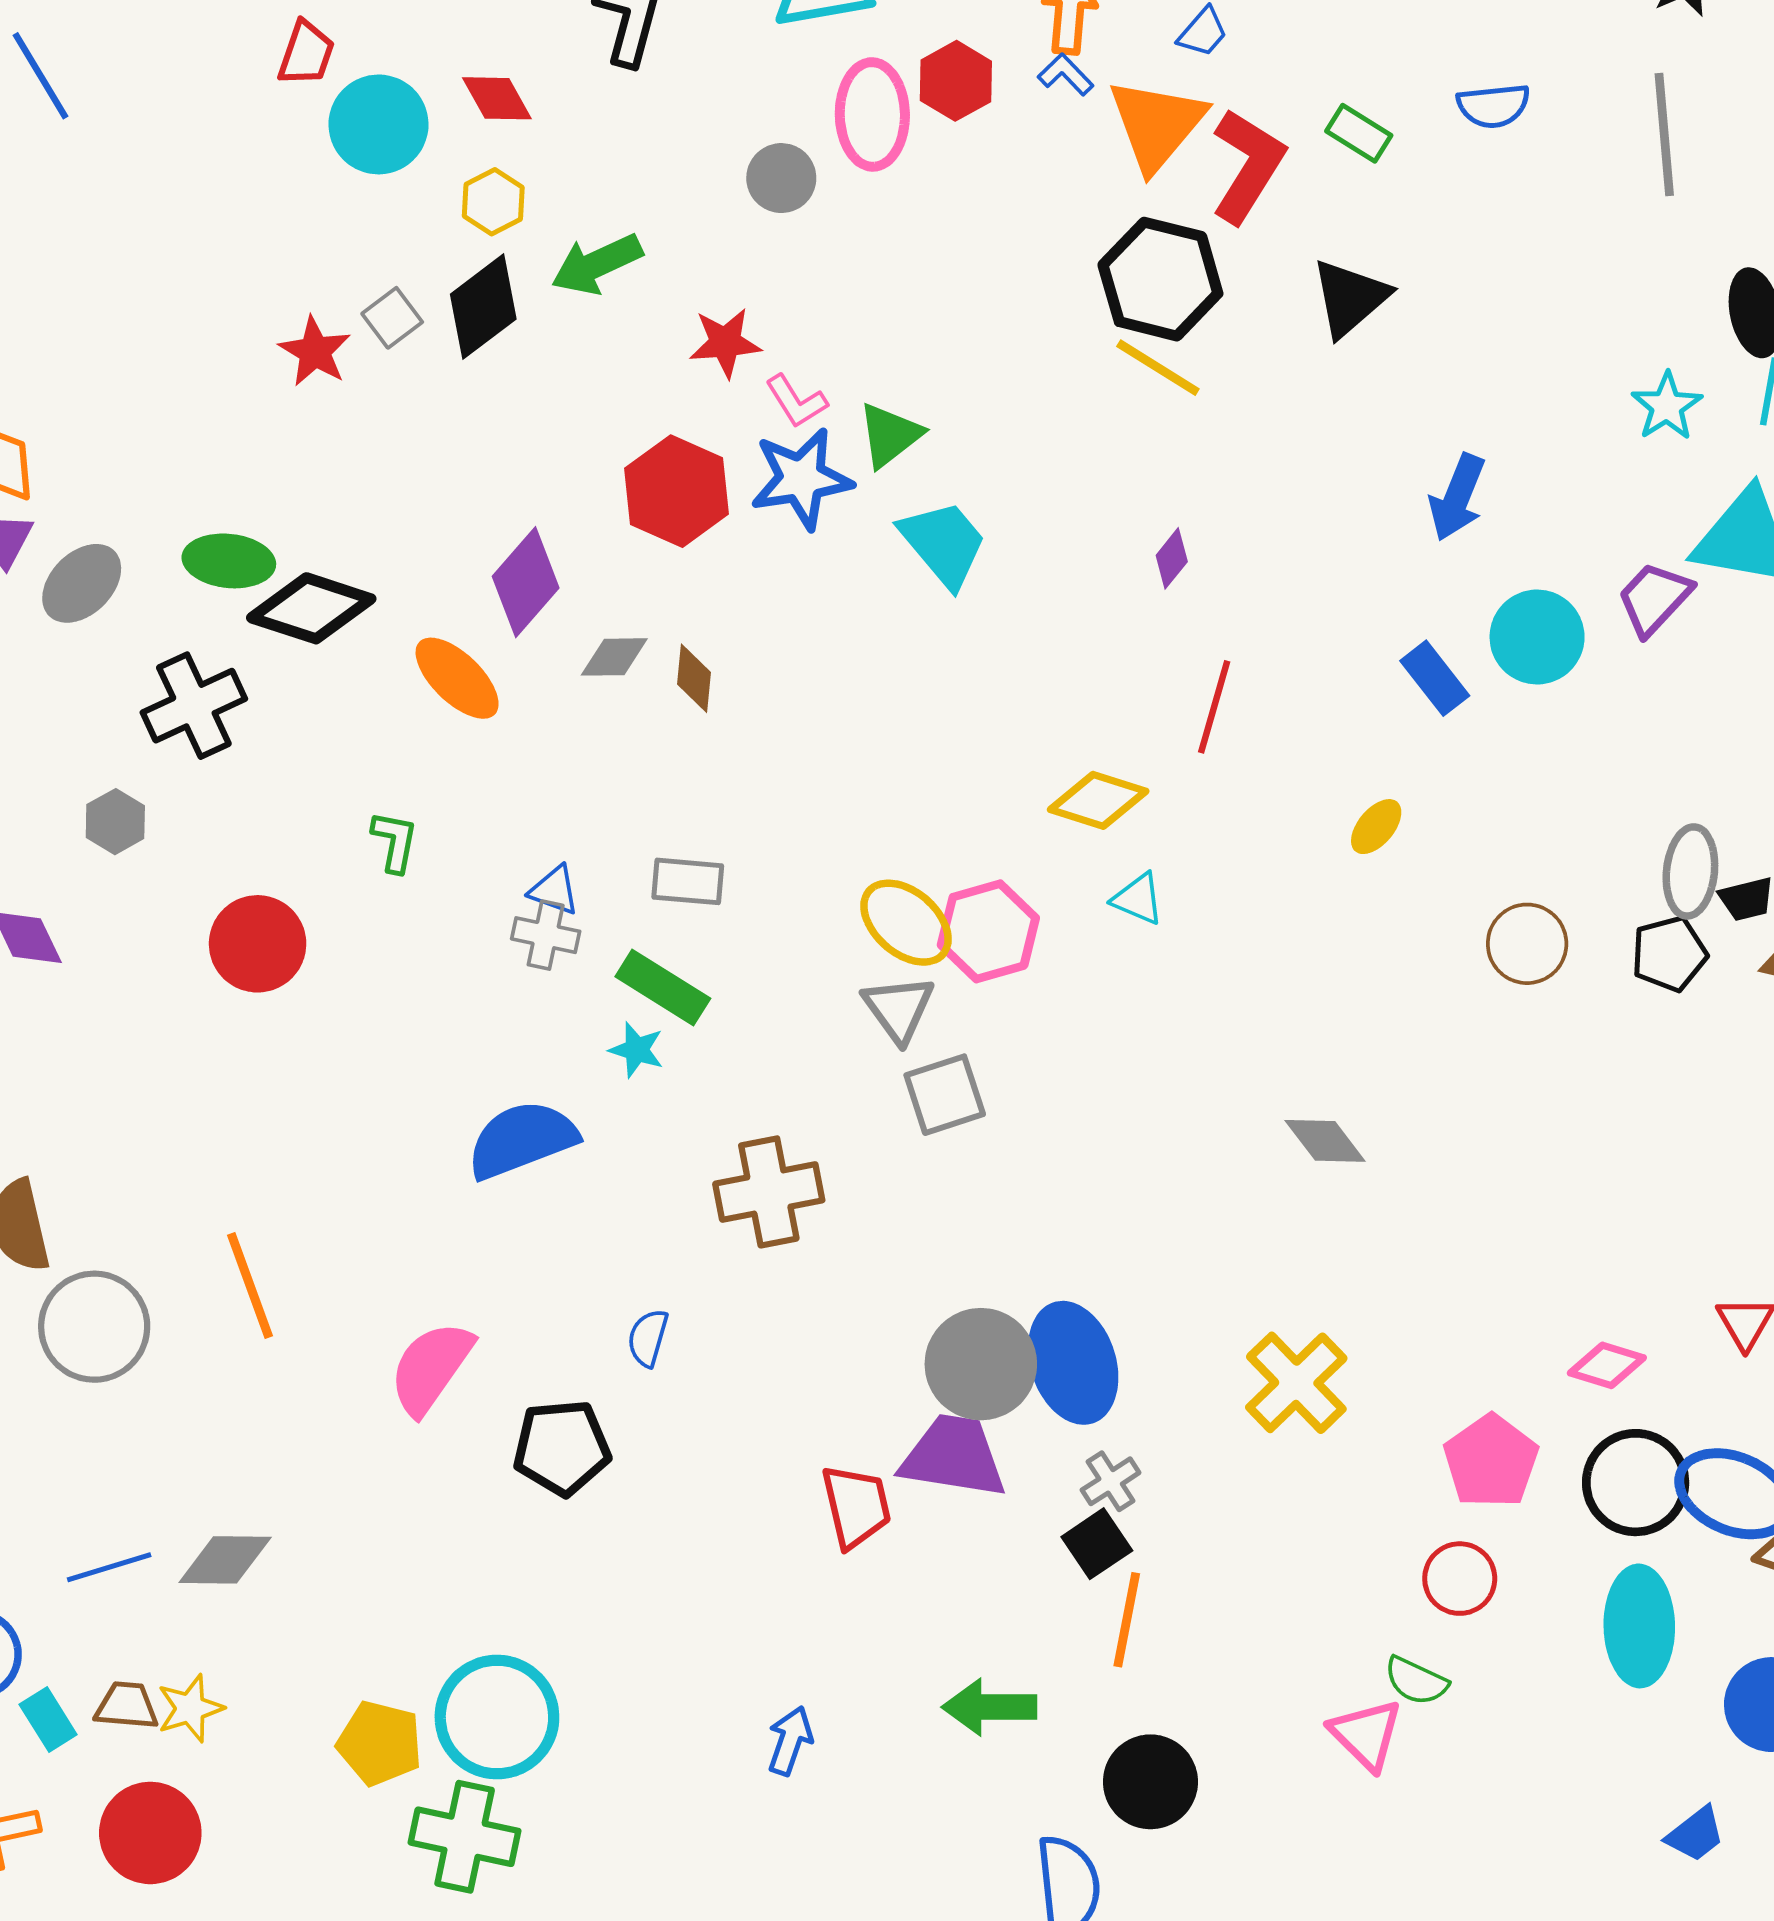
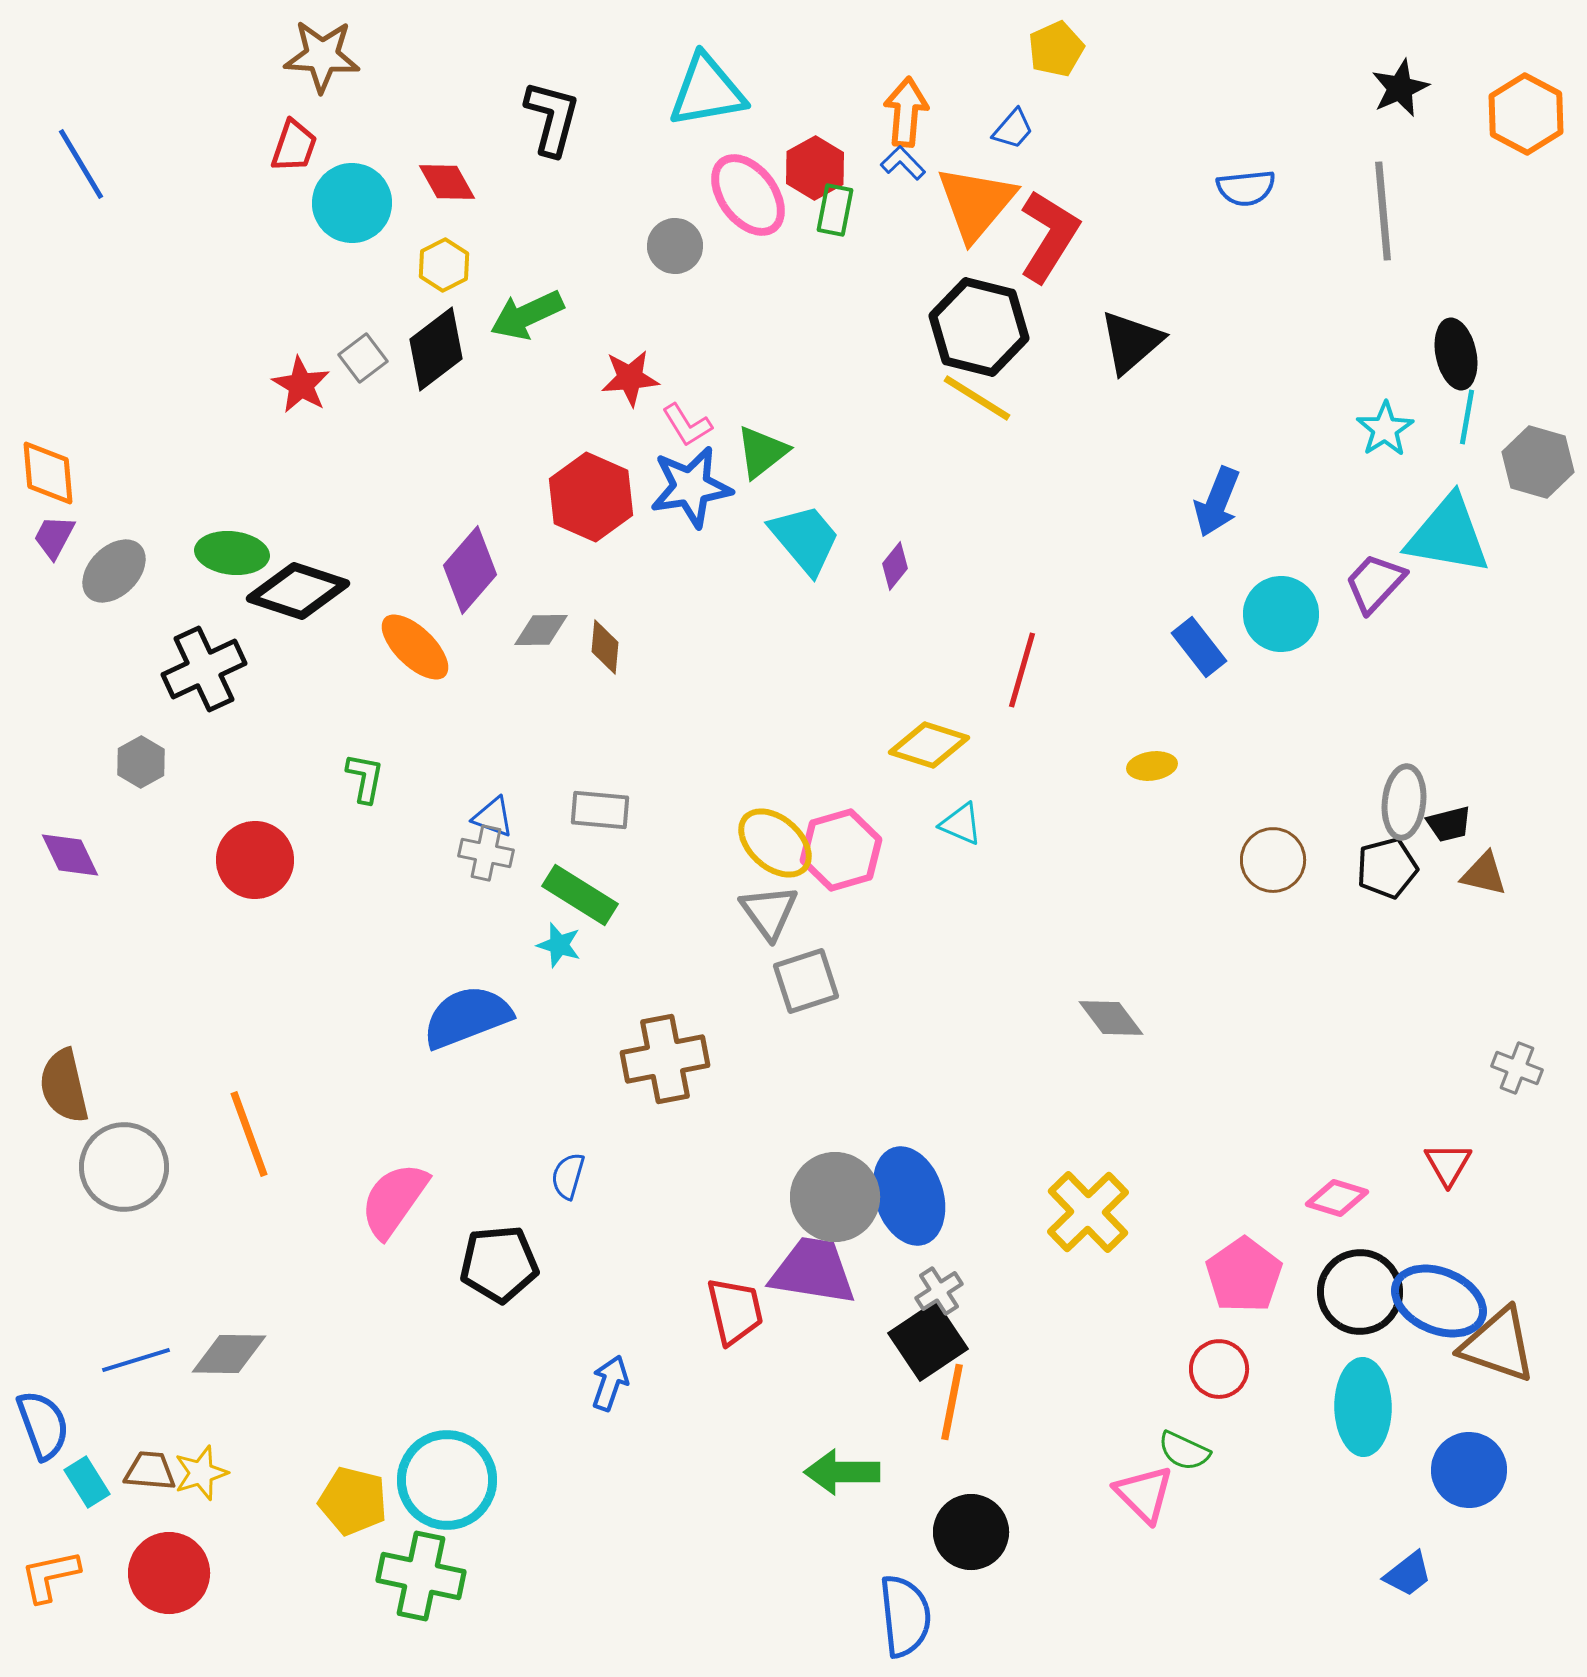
pink ellipse: (872, 114) -> (748, 195), turned -36
green rectangle: (1359, 133) -> (835, 210), moved, turned 69
purple diamond: (1172, 558) -> (895, 566), moved
yellow ellipse: (1376, 827) -> (1152, 766), turned 42
black square: (1097, 1544) -> (928, 1341), size x1.4
blue arrow: (790, 1741) -> (610, 1383), moved

